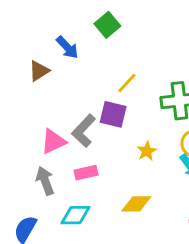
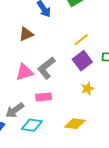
brown triangle: (39, 71) -> (26, 34), moved
purple square: (113, 114) -> (82, 61), moved, turned 30
gray arrow: (45, 181) -> (15, 110), moved, turned -114

